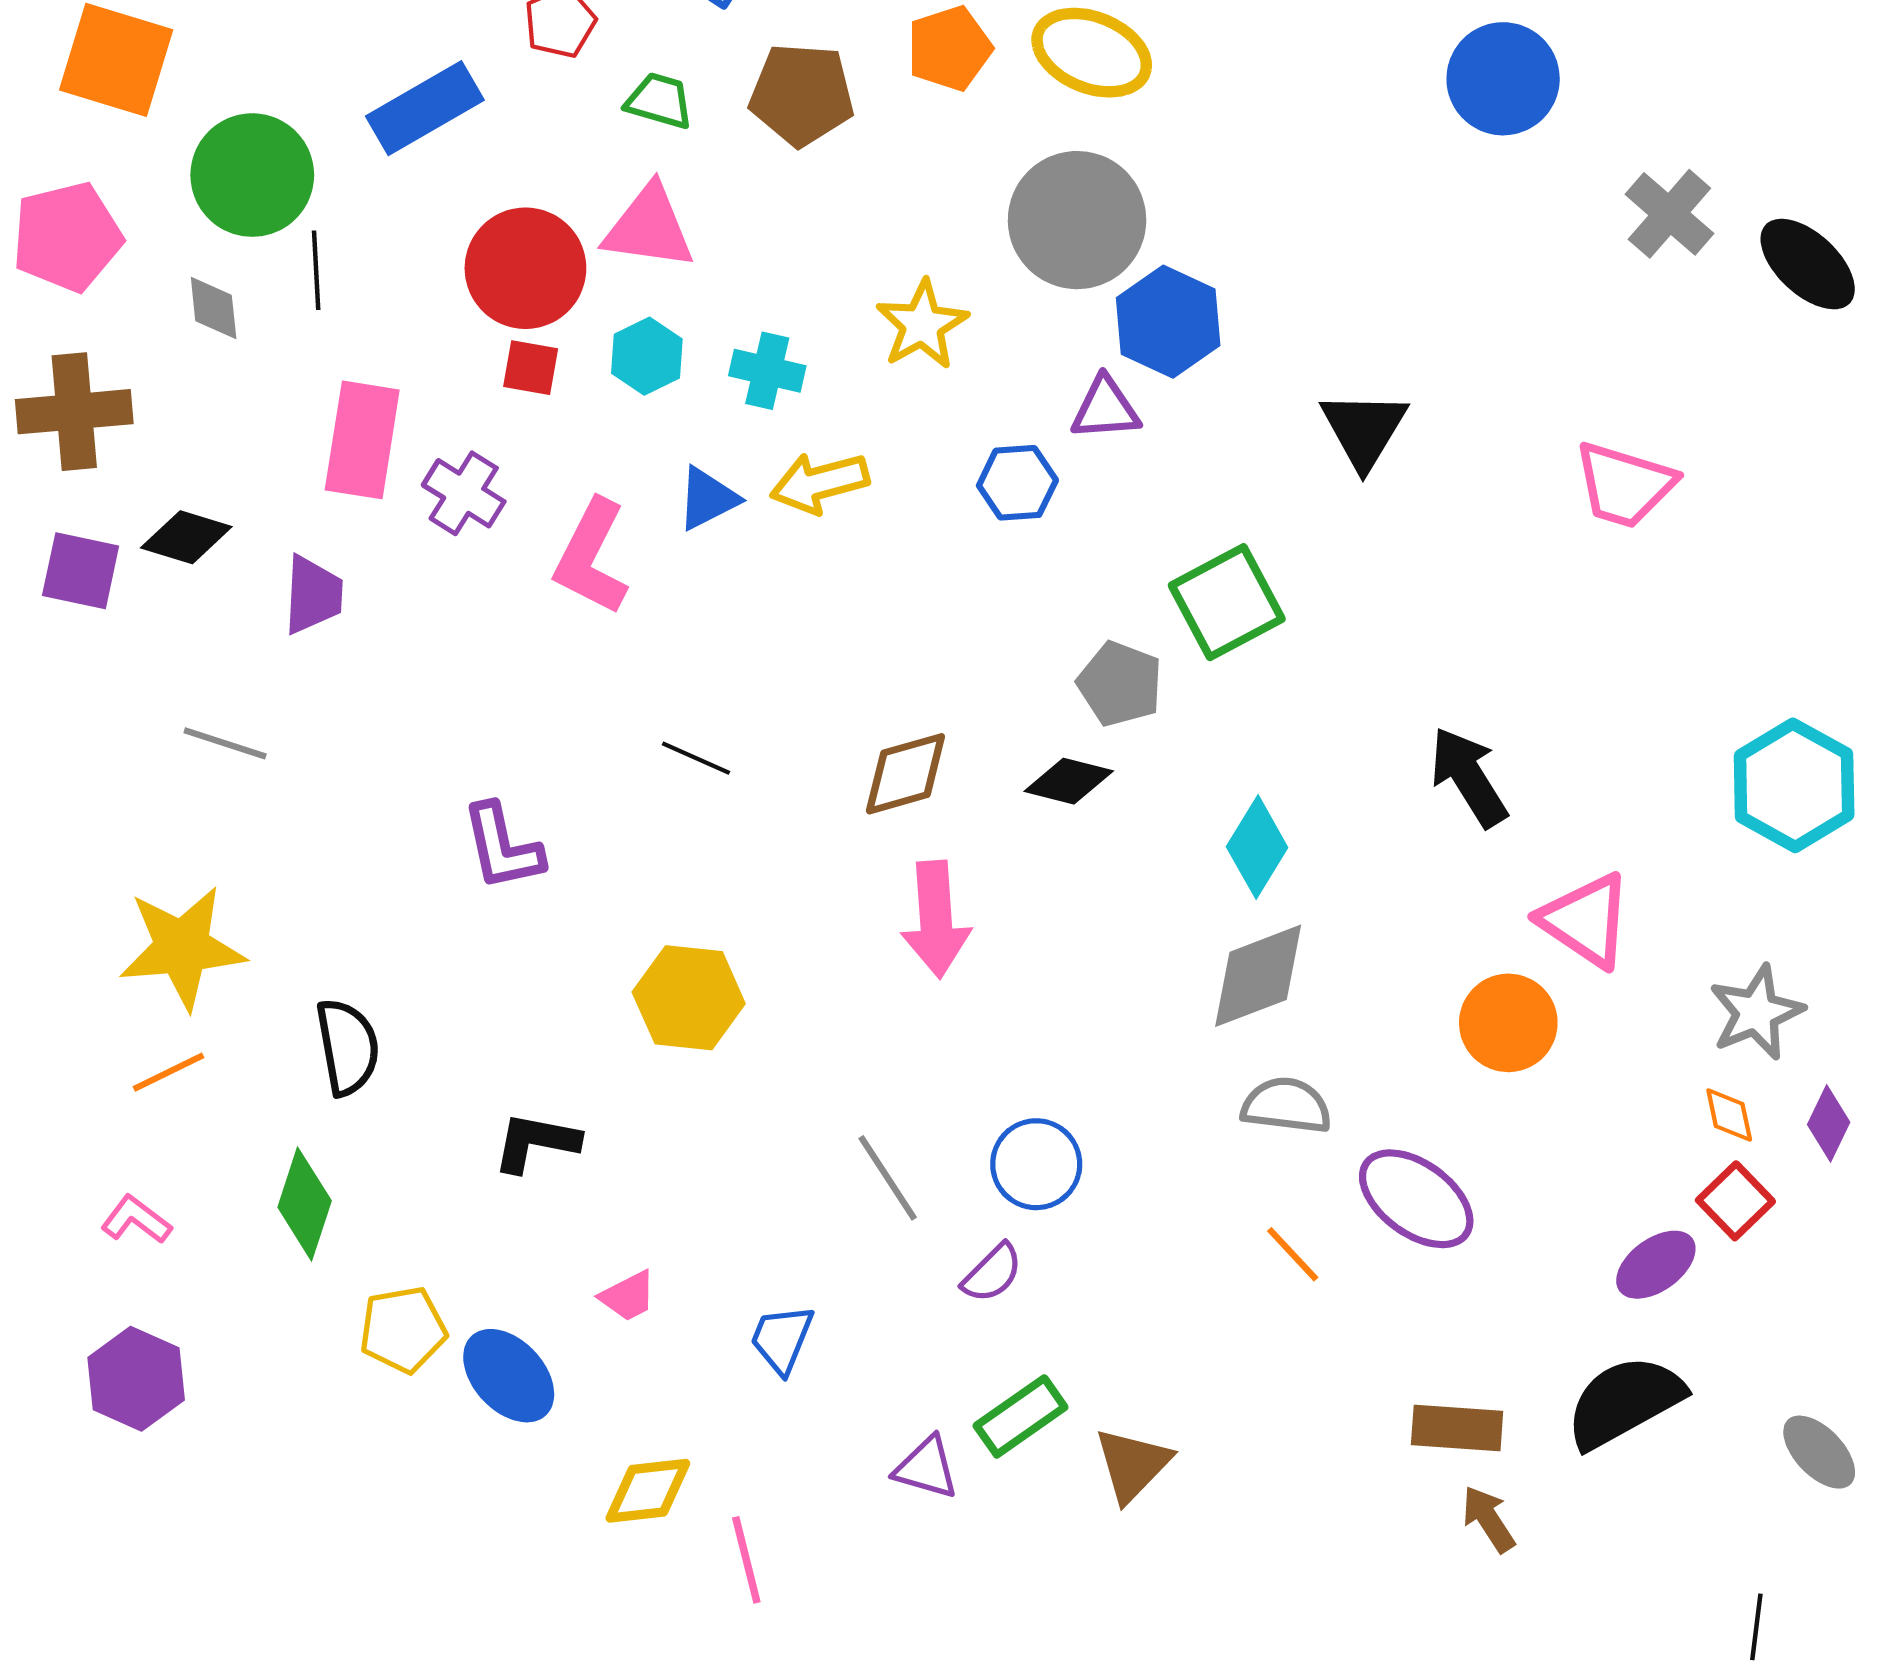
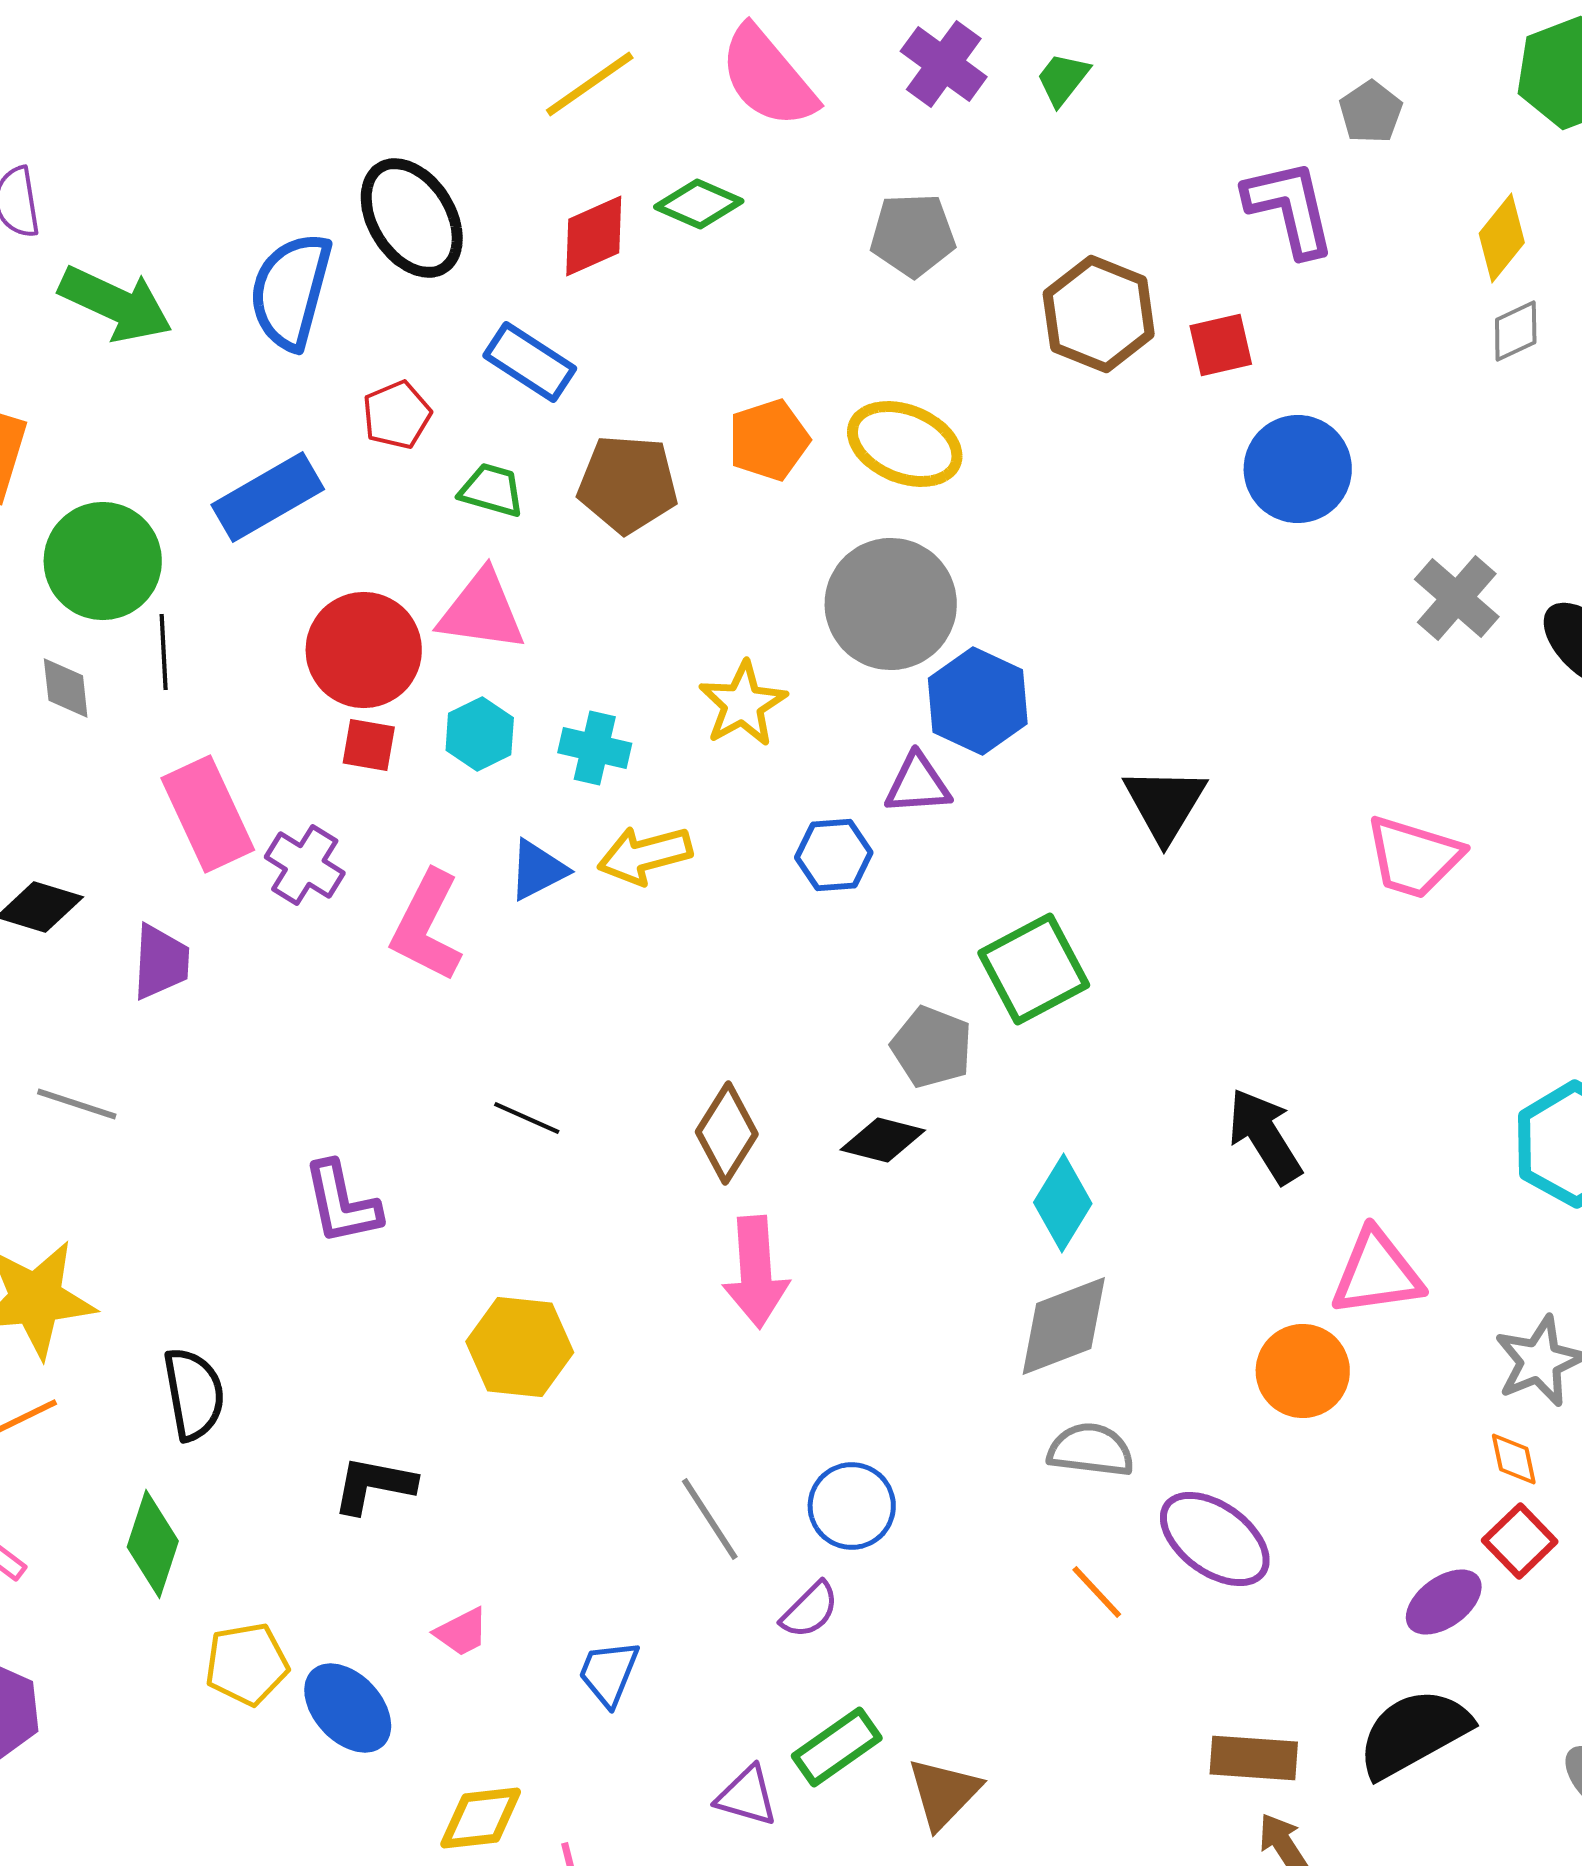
pink rectangle: (362, 440) -> (208, 814), turned -34
brown diamond: (905, 774) -> (727, 1133), turned -42
pink triangle: (1586, 920) -> (1377, 1273), turned -42

